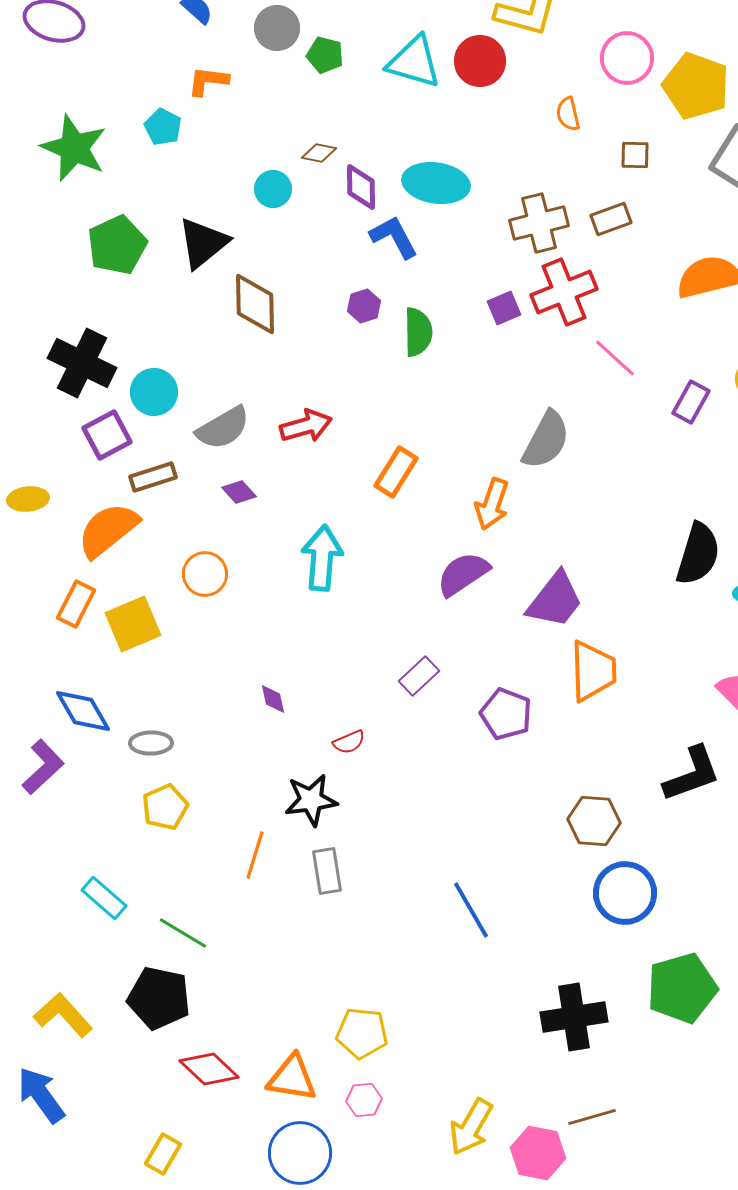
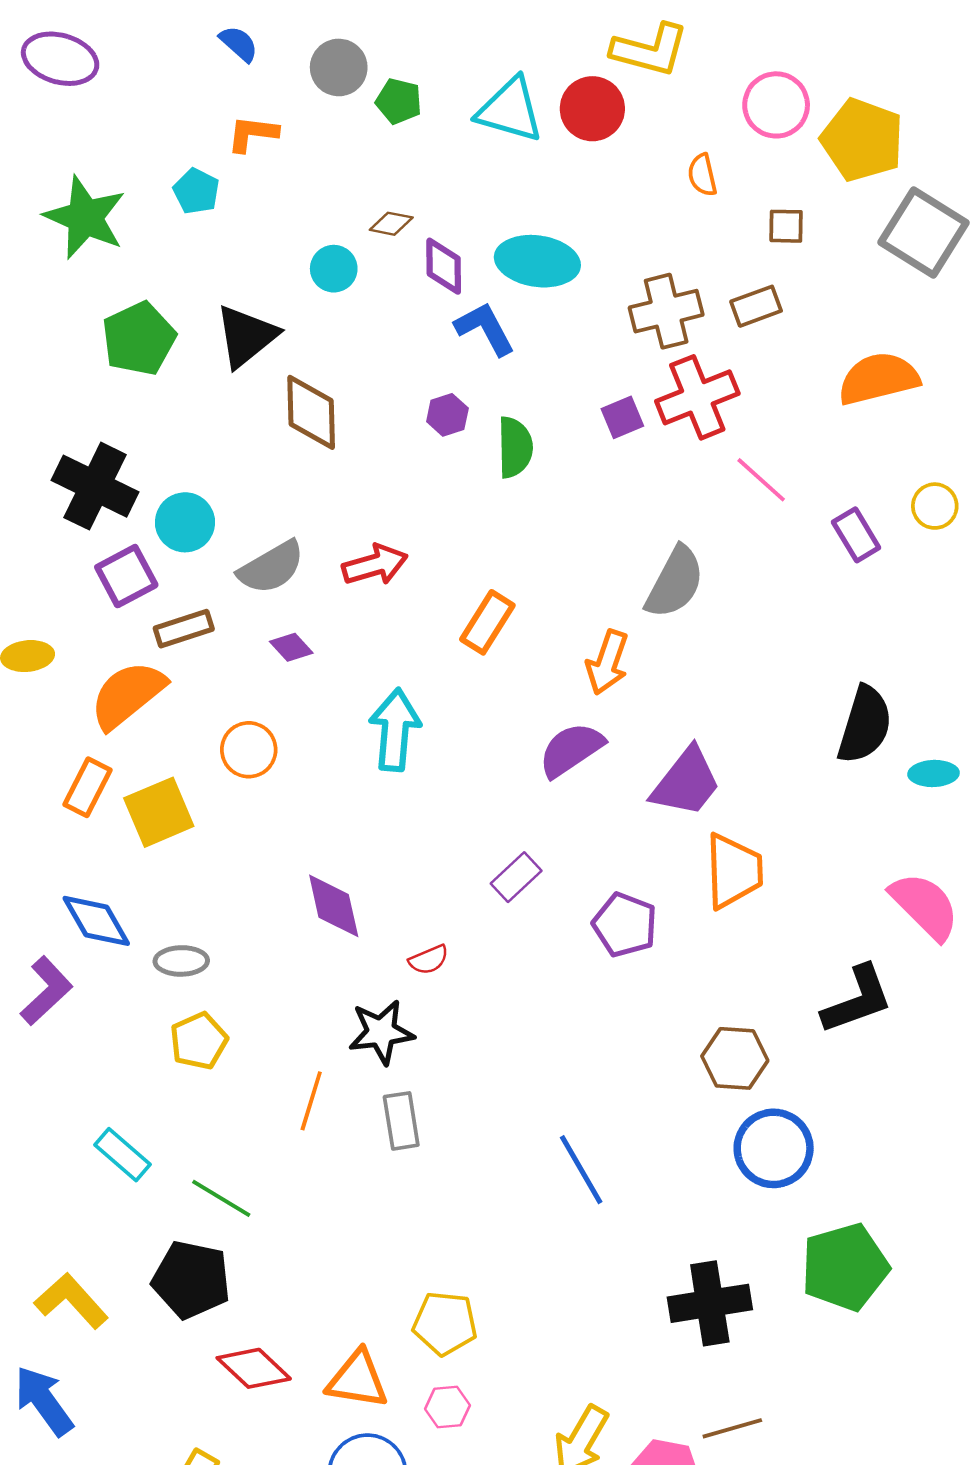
purple rectangle: (691, 402) -> (856, 535), turned -60
purple diamond: (273, 699) -> (334, 906), size x1.8

